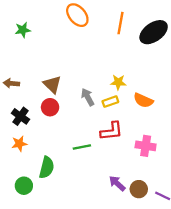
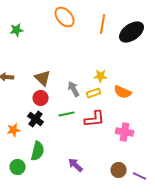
black cross: (20, 116) -> (36, 119), moved
green line: (82, 147) -> (67, 114), moved
purple arrow: (117, 183) -> (76, 165), moved

